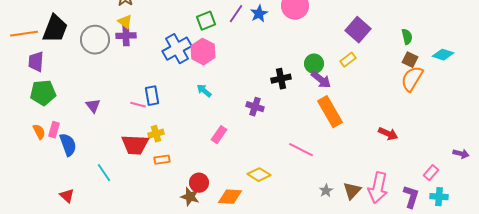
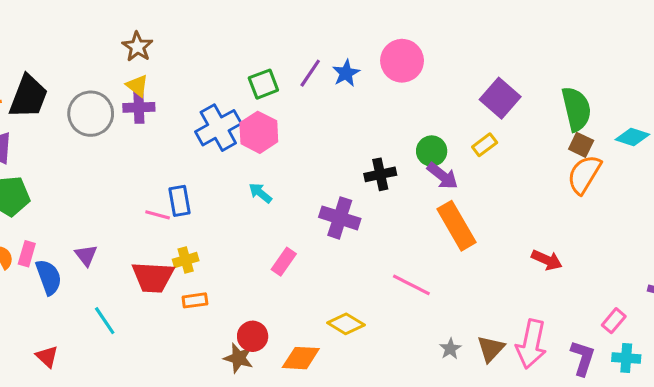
green semicircle: (407, 37) -> (576, 109), size x1.8
purple triangle: (93, 106) -> (86, 255), moved
purple cross: (255, 107) -> (340, 218), size x1.4

